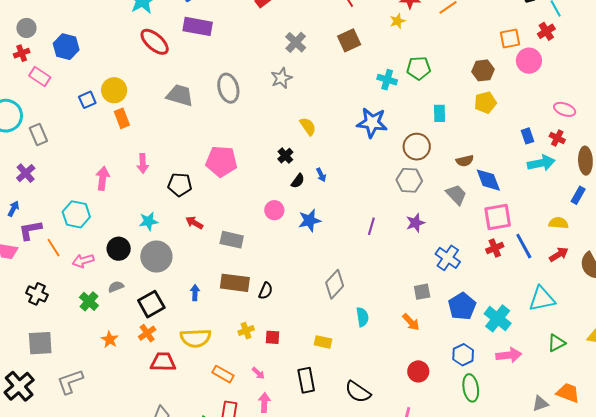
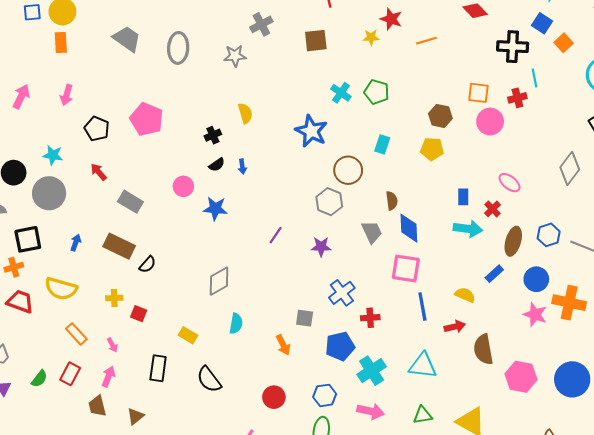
brown semicircle: (465, 161) -> (392, 201), turned -102
red cross: (495, 248) -> (370, 318), moved
black semicircle: (358, 392) -> (209, 379), moved

